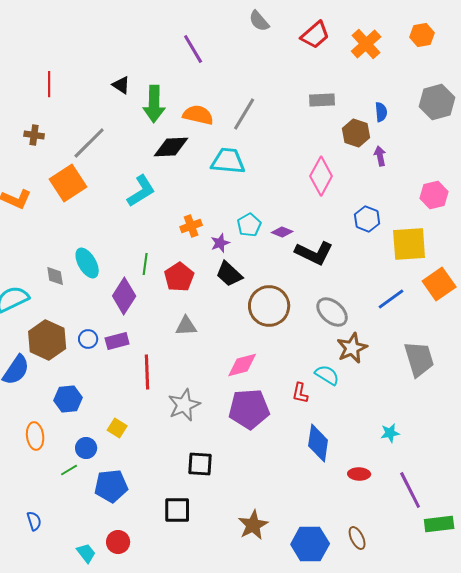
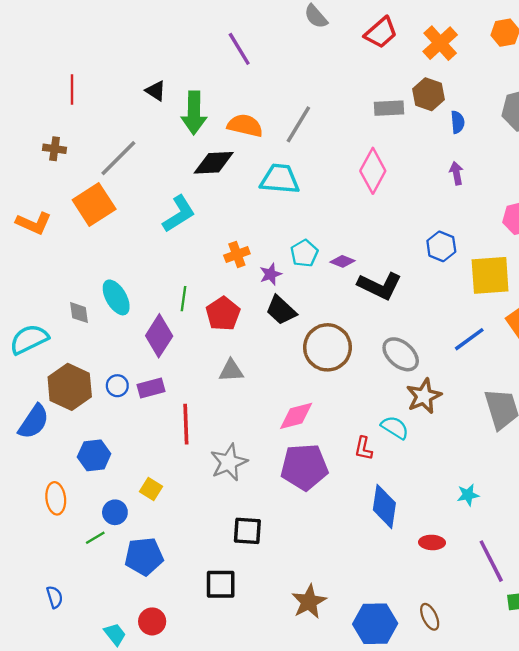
brown hexagon: (356, 133) -> (429, 94), moved
pink diamond: (321, 176) -> (373, 171), moved

